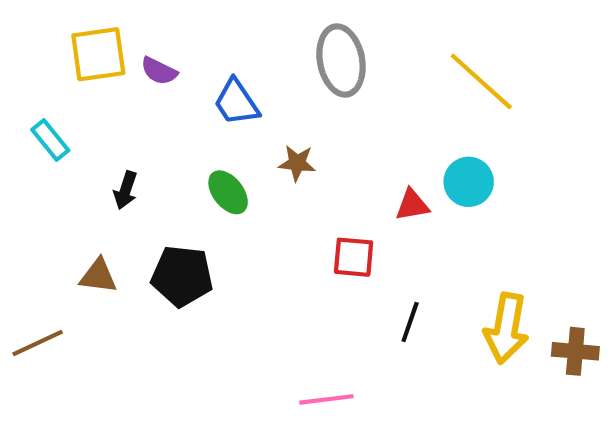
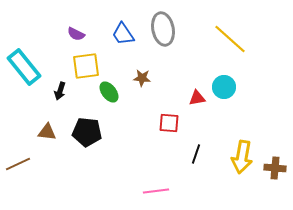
yellow square: (98, 54) -> (86, 66), moved
blue trapezoid: (236, 102) -> (123, 34), moved
cyan rectangle: (50, 140) -> (24, 67), size x1.8

